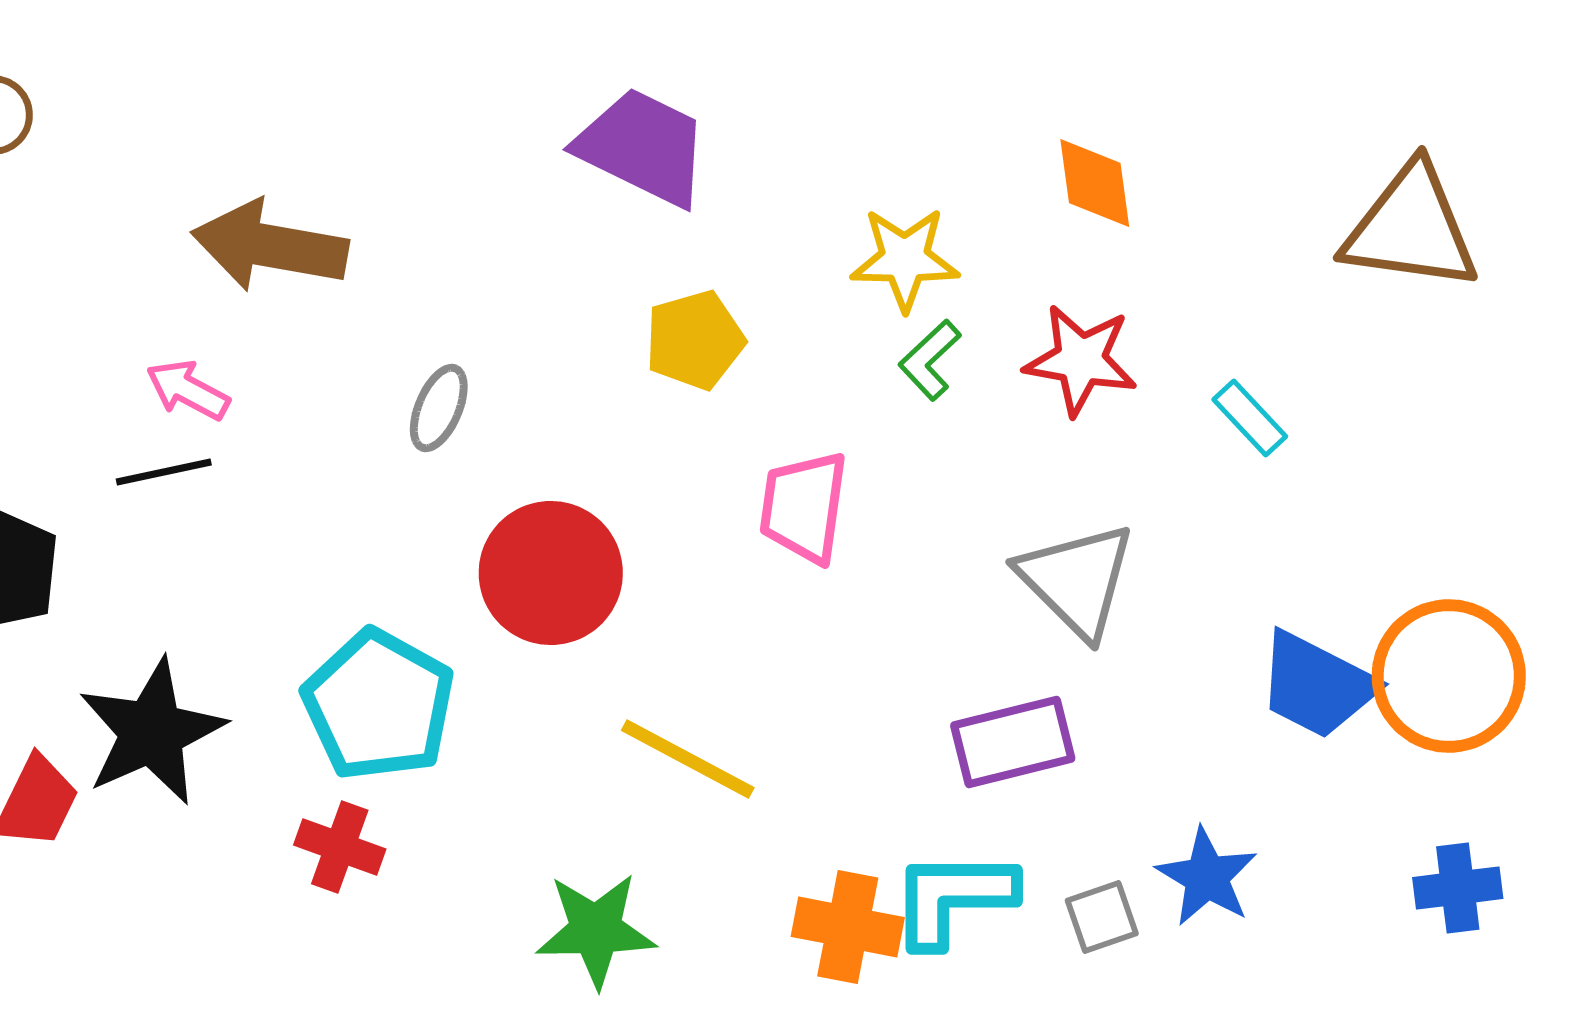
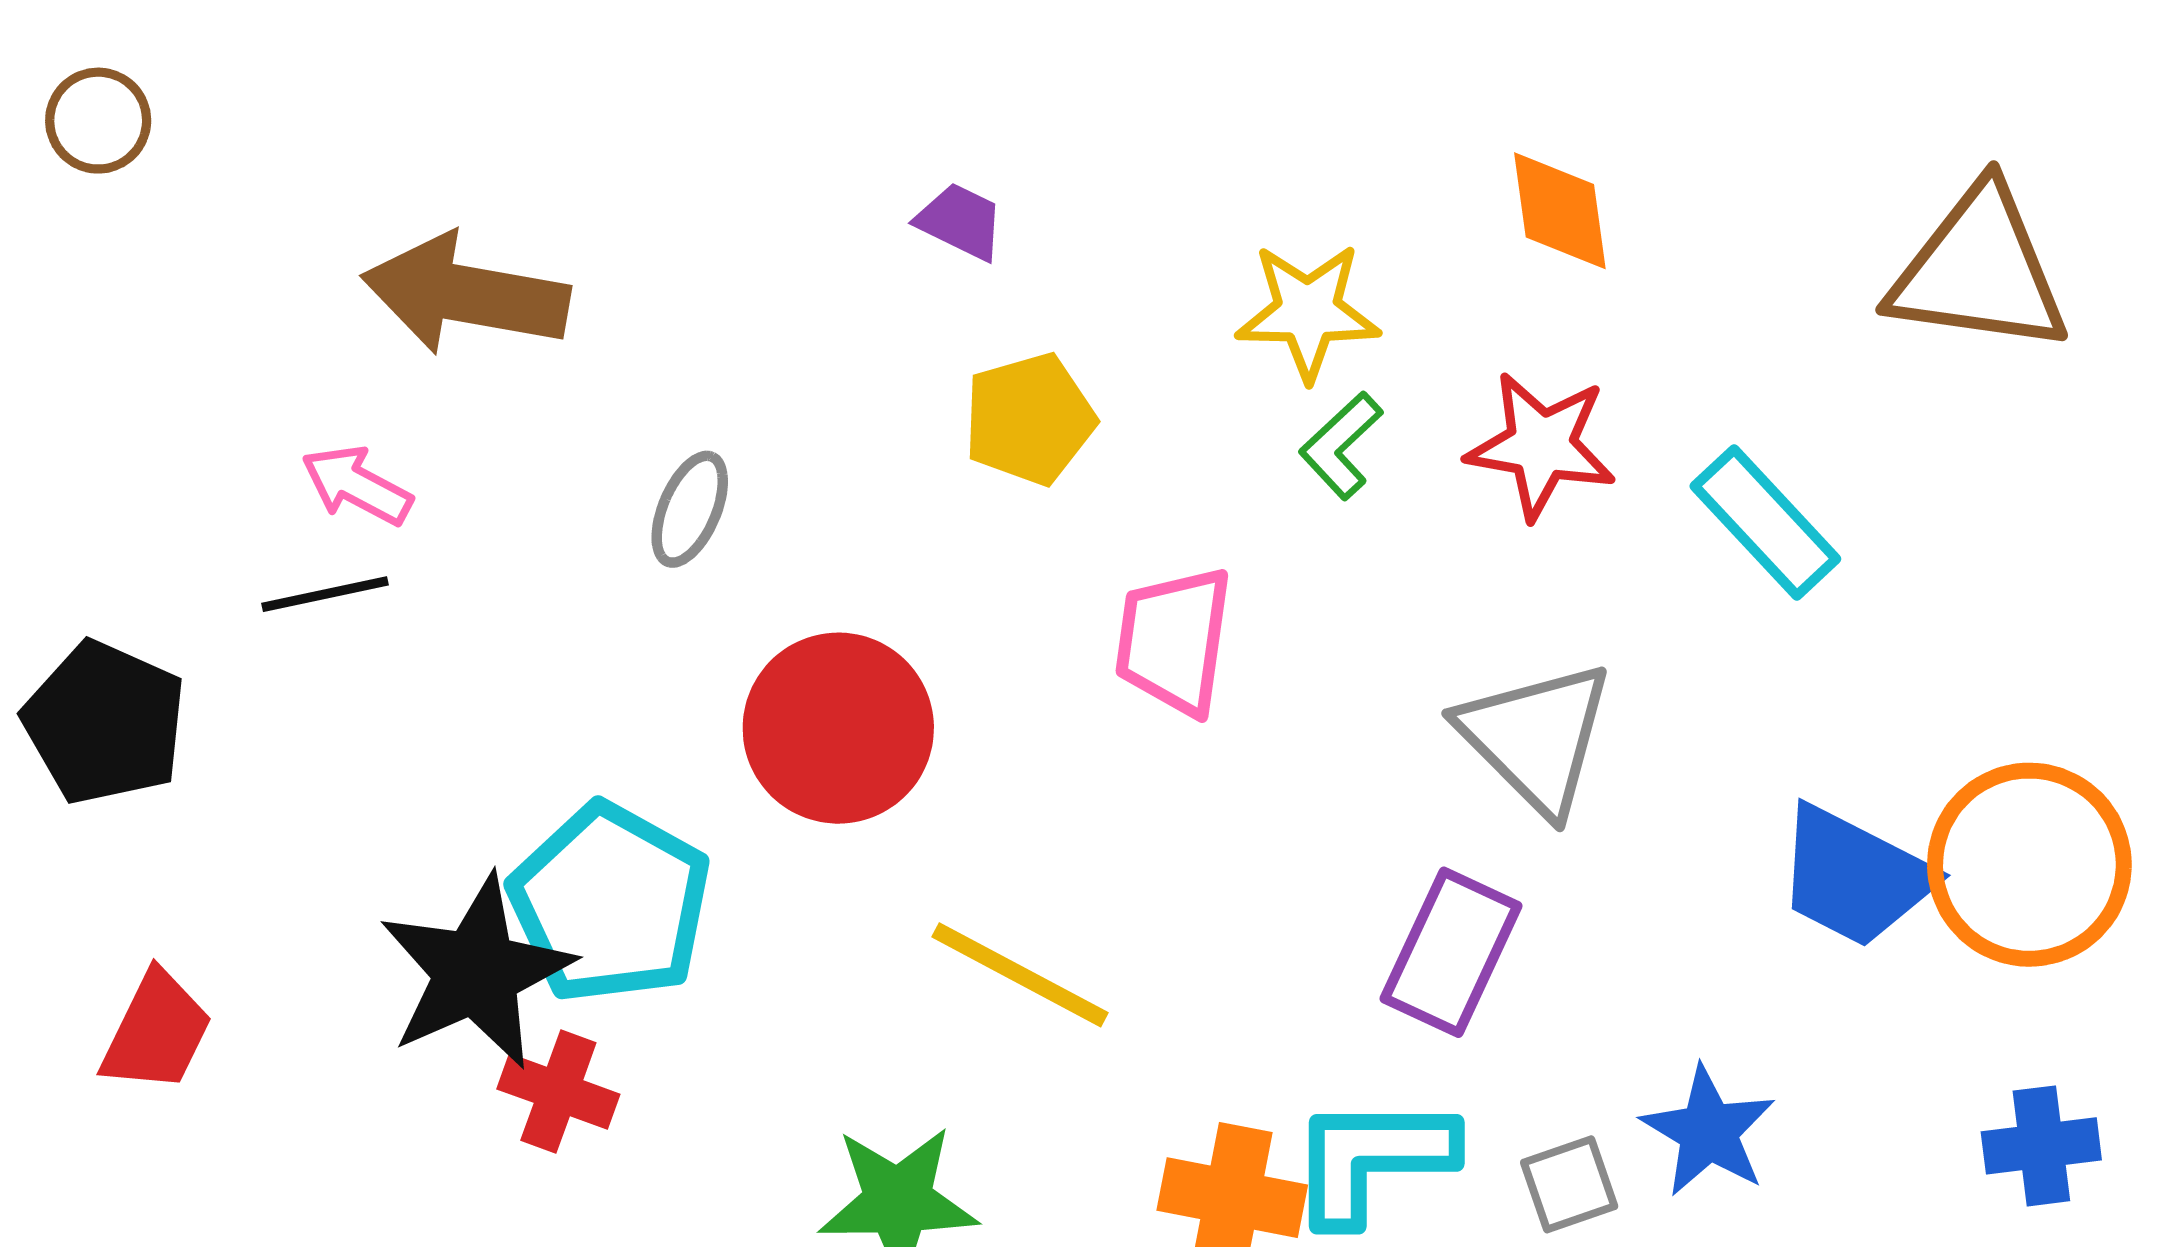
purple trapezoid: (643, 147) -> (960, 221), moved, size x0.5
cyan rectangle: (1250, 418) -> (1765, 522), size x1.5
black star: (152, 732) -> (476, 972), moved
purple rectangle: (1013, 742) -> (1451, 952), turned -51

